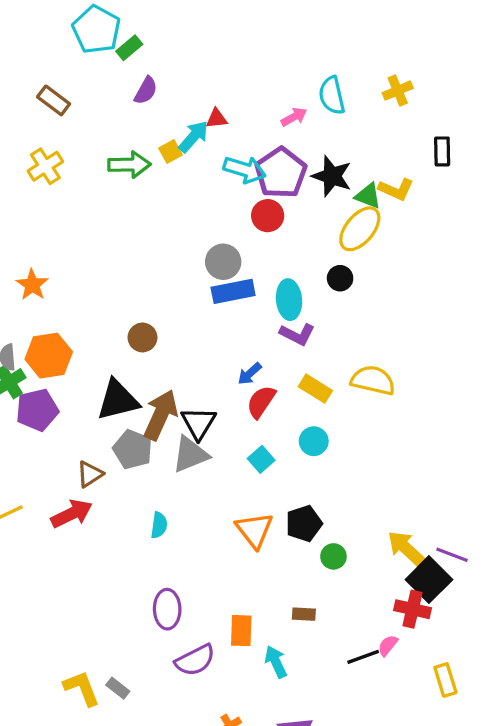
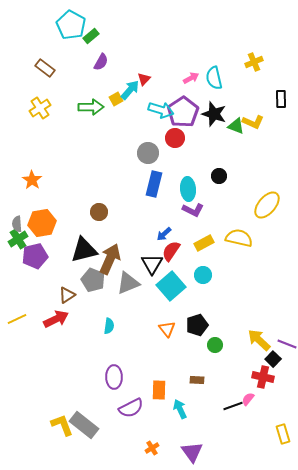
cyan semicircle: (332, 95) -> (214, 78), moved
red triangle: (217, 119) -> (144, 79), turned -40
yellow ellipse: (360, 229) -> (267, 205), moved
gray circle: (223, 262) -> (148, 153), moved
blue rectangle: (233, 291) -> (154, 184), turned -65
yellow rectangle: (315, 389) -> (204, 243), turned -60
black triangle: (198, 423) -> (152, 264), moved
cyan square: (261, 459) -> (171, 286), size x1.8
orange triangle: (254, 530) -> (167, 329), size x0.7
black square: (429, 580) -> (273, 359), size x0.6
yellow rectangle: (445, 680) -> (283, 434), moved
gray rectangle: (118, 688) -> (84, 425), size x2.0

